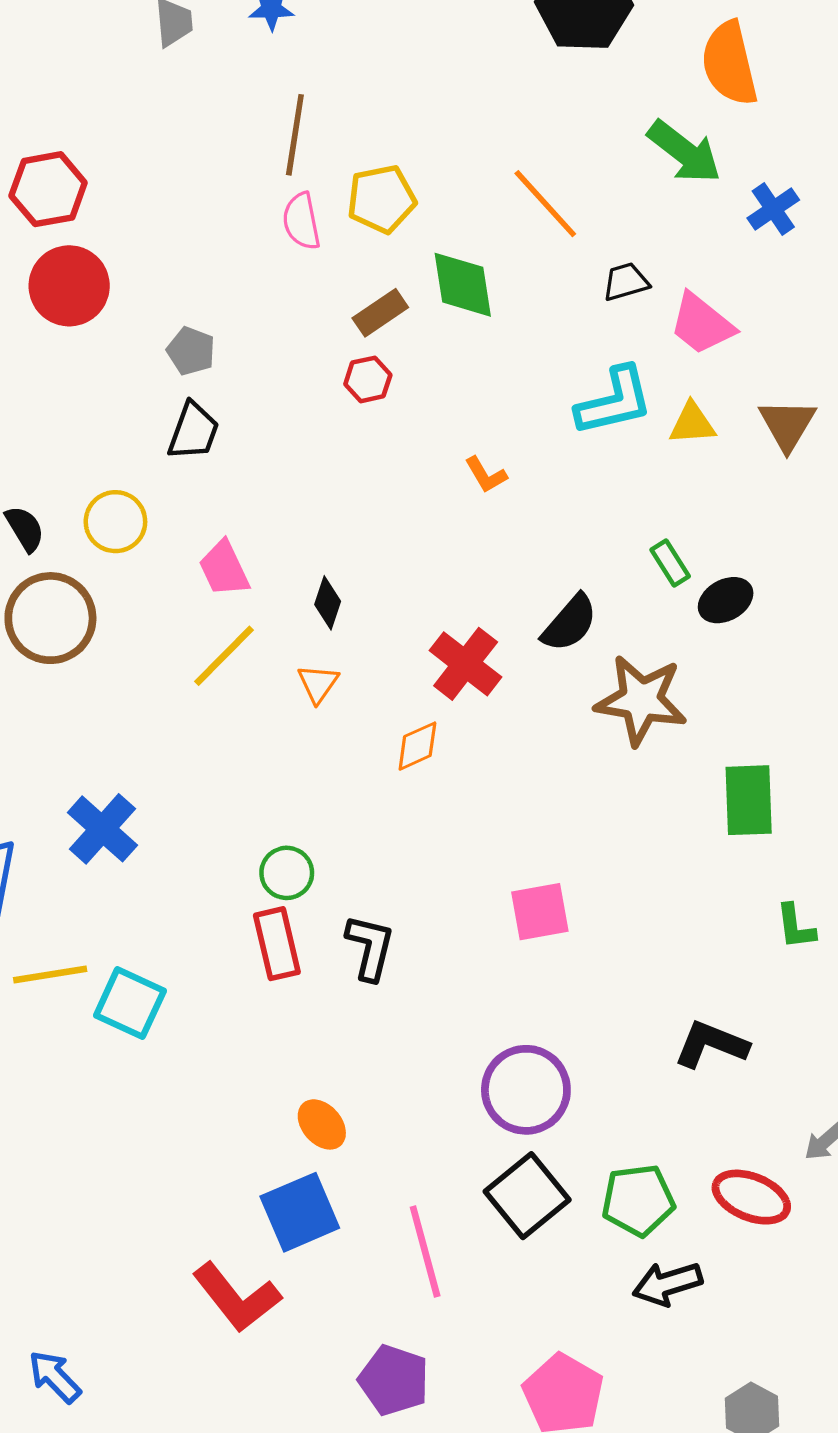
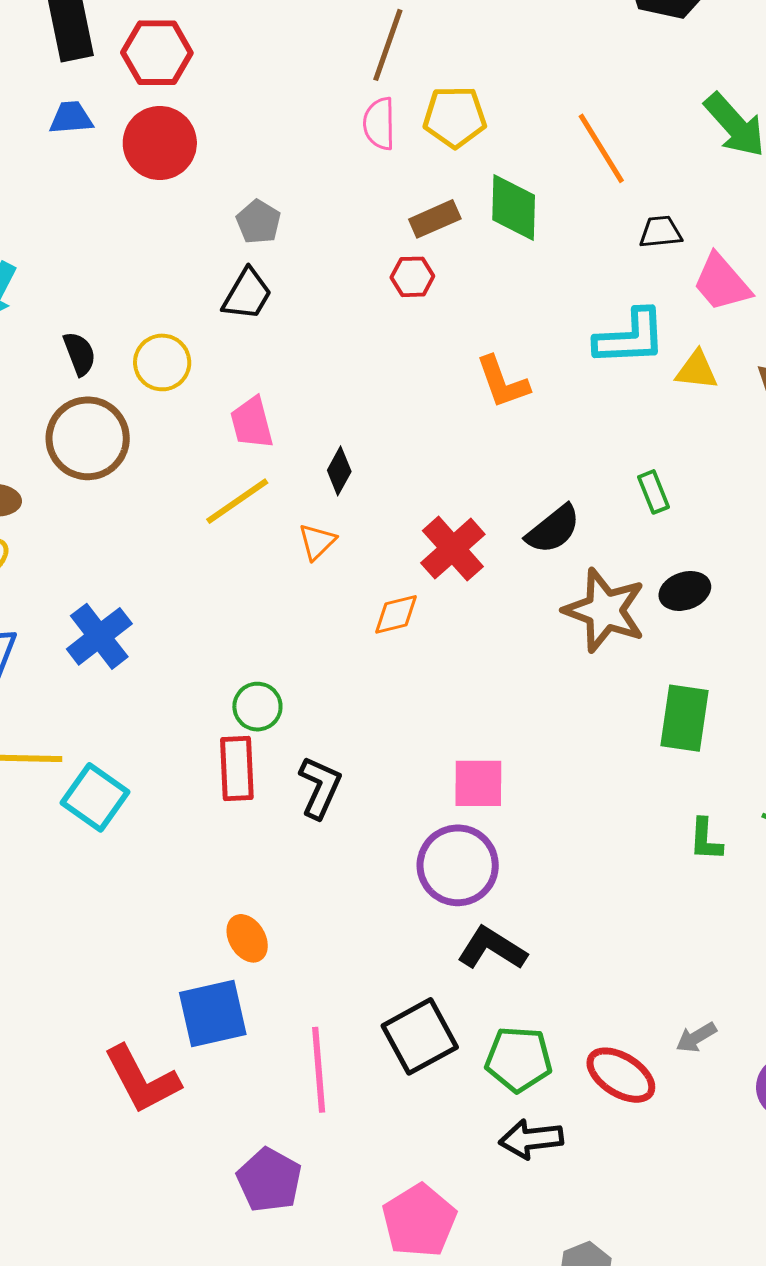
orange L-shape: (486, 475) -> (503, 382), size x1.5
black ellipse: (726, 600) -> (685, 591), moved
black L-shape: (711, 1044) -> (492, 948), moved
purple circle: (526, 1090) -> (458, 865), moved

